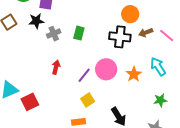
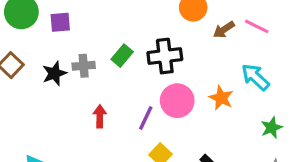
black star: (36, 21) -> (54, 73), moved
green rectangle: (79, 33) -> (122, 56), turned 40
gray cross: (54, 34) -> (84, 66), turned 32
black cross: (120, 37) -> (165, 56), moved

